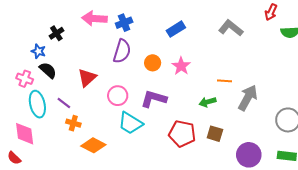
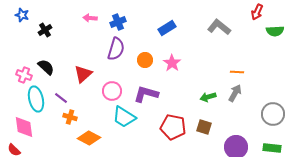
pink arrow: (94, 18) -> (90, 18), size x0.6
black cross: (56, 33) -> (45, 30), moved
blue star: (38, 51) -> (22, 15), moved
orange line: (224, 81) -> (237, 72), moved
gray arrow: (248, 98) -> (235, 93), size x0.7
green arrow: (208, 102) -> (208, 97), moved

